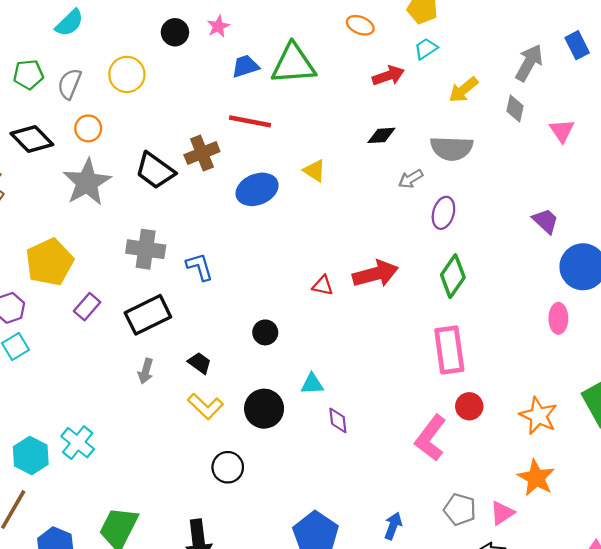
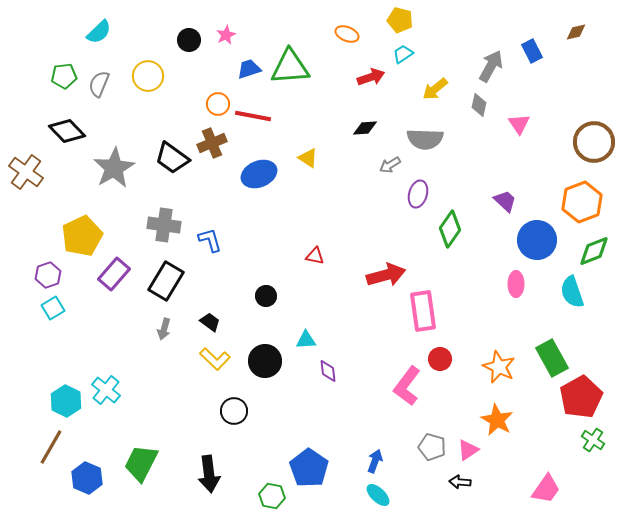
orange circle: (88, 128) -> (218, 104), moved
red arrow: (375, 274) -> (386, 275), moved
green diamond: (453, 276) -> (450, 229), moved
purple rectangle: (87, 307) -> (114, 274), size x1.4
black rectangle: (148, 315) -> (166, 281), turned -33

